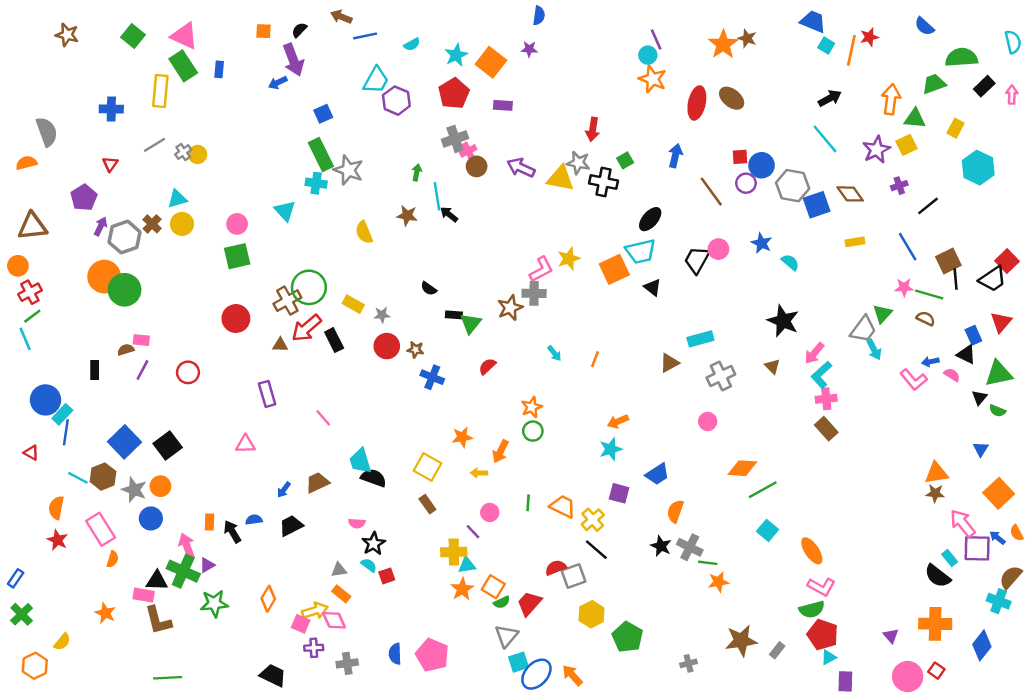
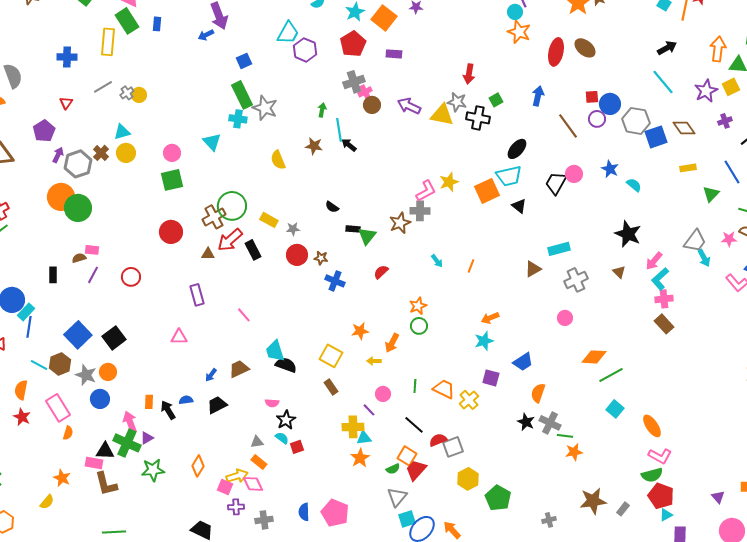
pink star: (904, 287) -> (729, 239), moved
green triangle: (882, 314) -> (711, 194), moved
black line: (596, 550) -> (414, 425), moved
orange square: (493, 587) -> (407, 456), moved
yellow semicircle: (62, 642) -> (47, 502), moved

